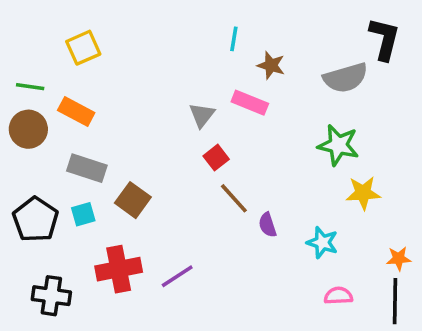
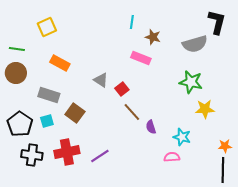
orange rectangle: (76, 111) -> (60, 63), moved
gray triangle: (202, 115) -> (101, 80), moved, turned -35
black cross: (51, 296) -> (32, 155), moved
pink semicircle: (338, 296) -> (172, 157), moved

